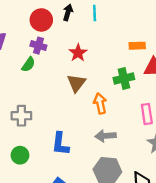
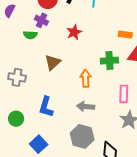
green semicircle: (28, 64) -> (30, 35), turned 48
brown triangle: (76, 83) -> (53, 62), moved
green circle: (20, 155) -> (16, 119), moved

